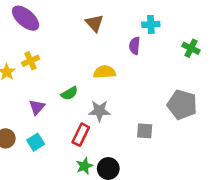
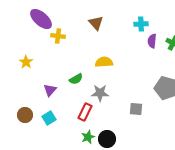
purple semicircle: (135, 46) -> (152, 41), moved
yellow cross: (31, 61) -> (58, 36), moved, turned 32

